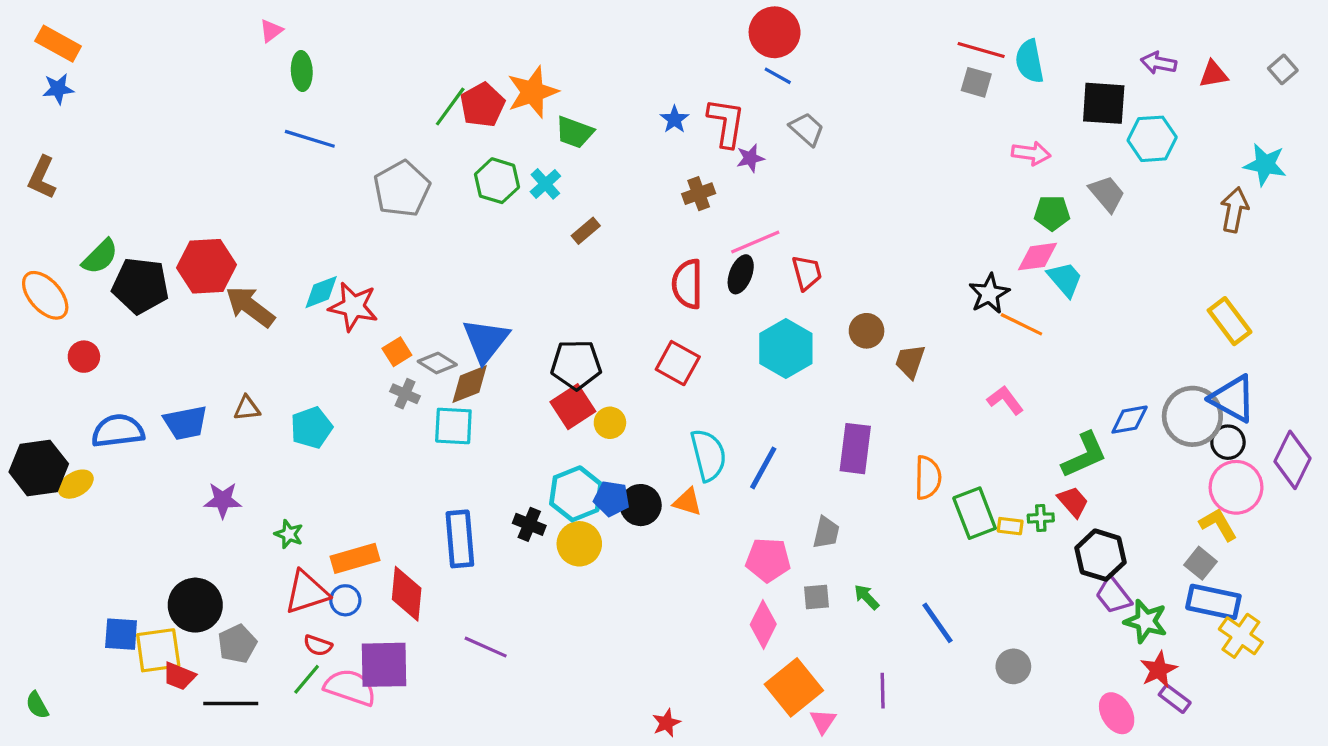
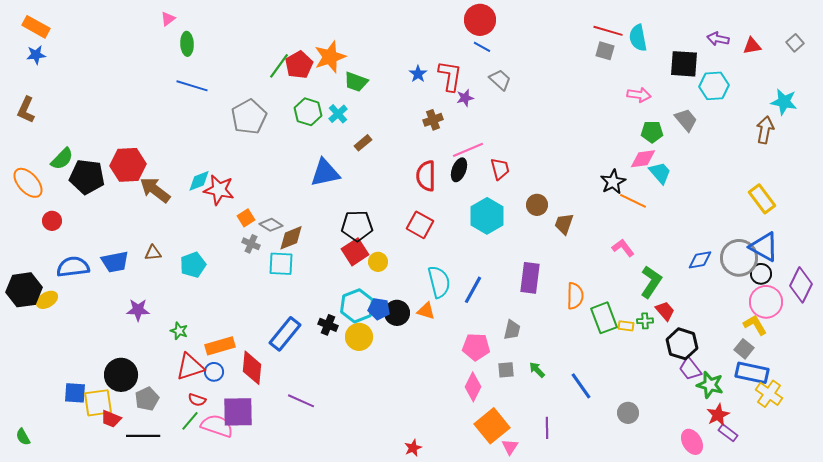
blue triangle: (486, 340) -> (325, 173), moved, turned 40
green L-shape: (1084, 455) -> (651, 282), moved, turned -32
blue rectangle: (460, 539) -> (285, 334), turned 44

